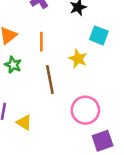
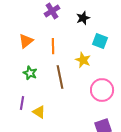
green star: (13, 65) -> (30, 73), moved
pink circle: (85, 110) -> (102, 90), moved

